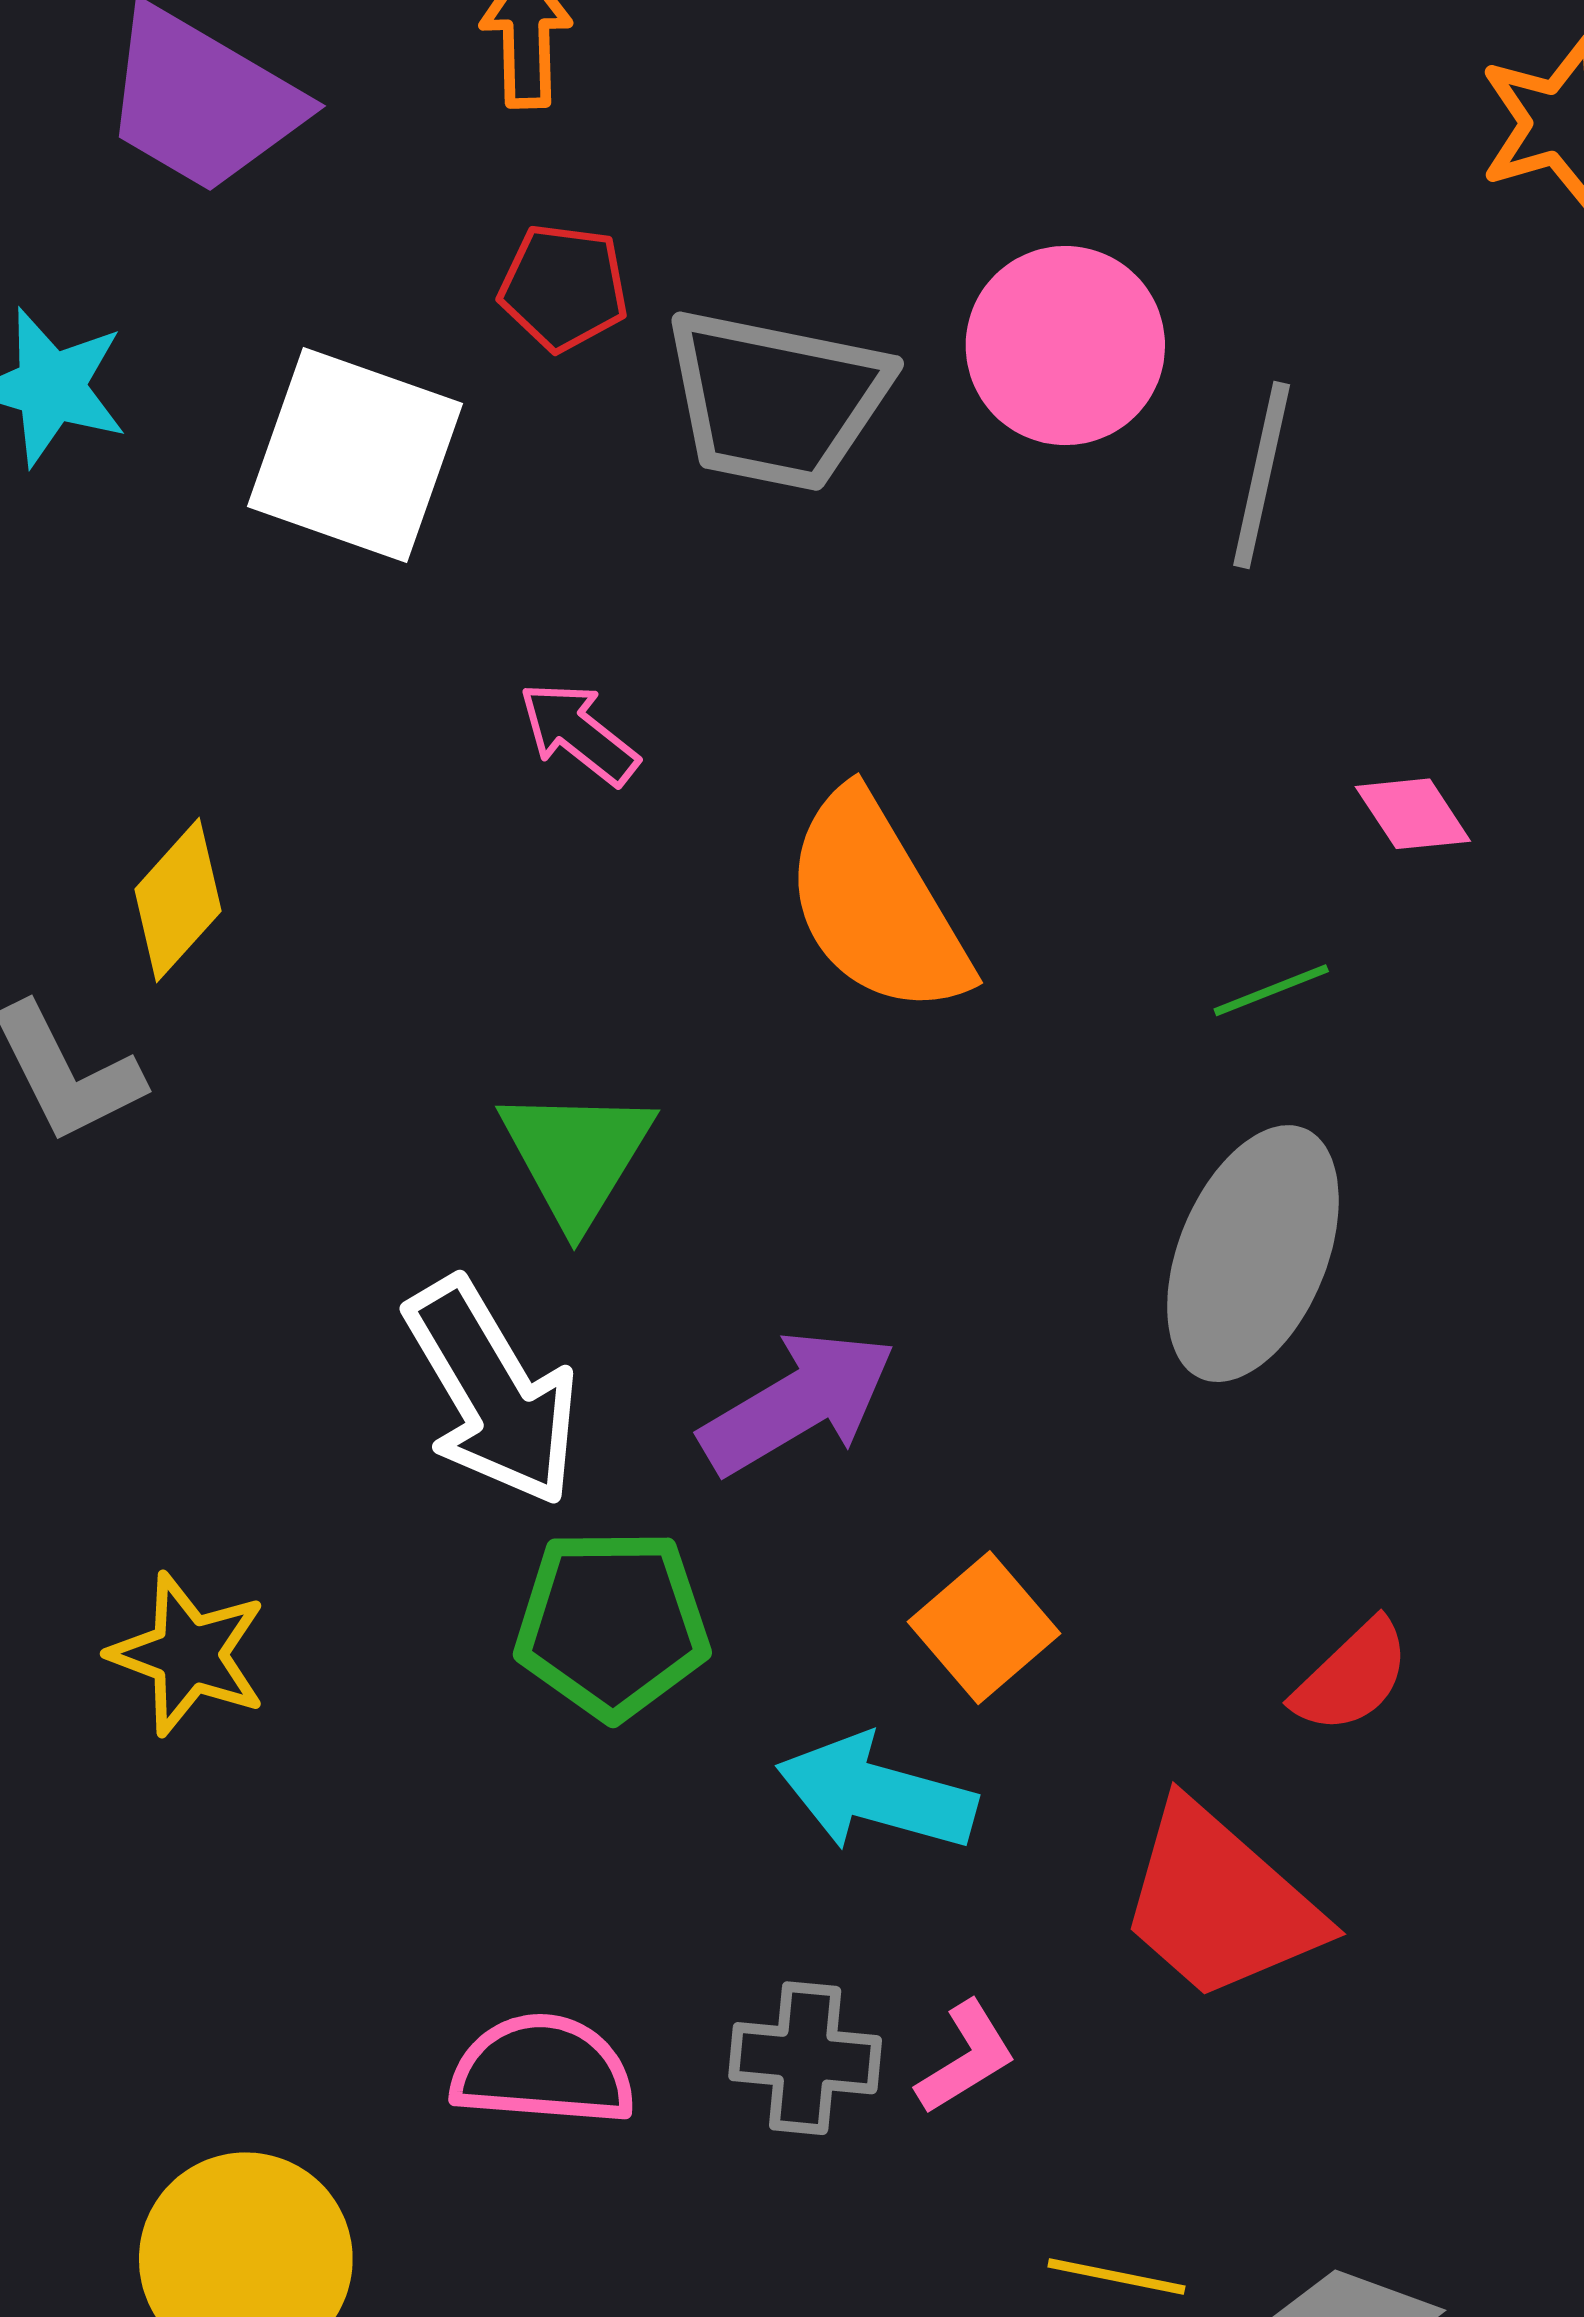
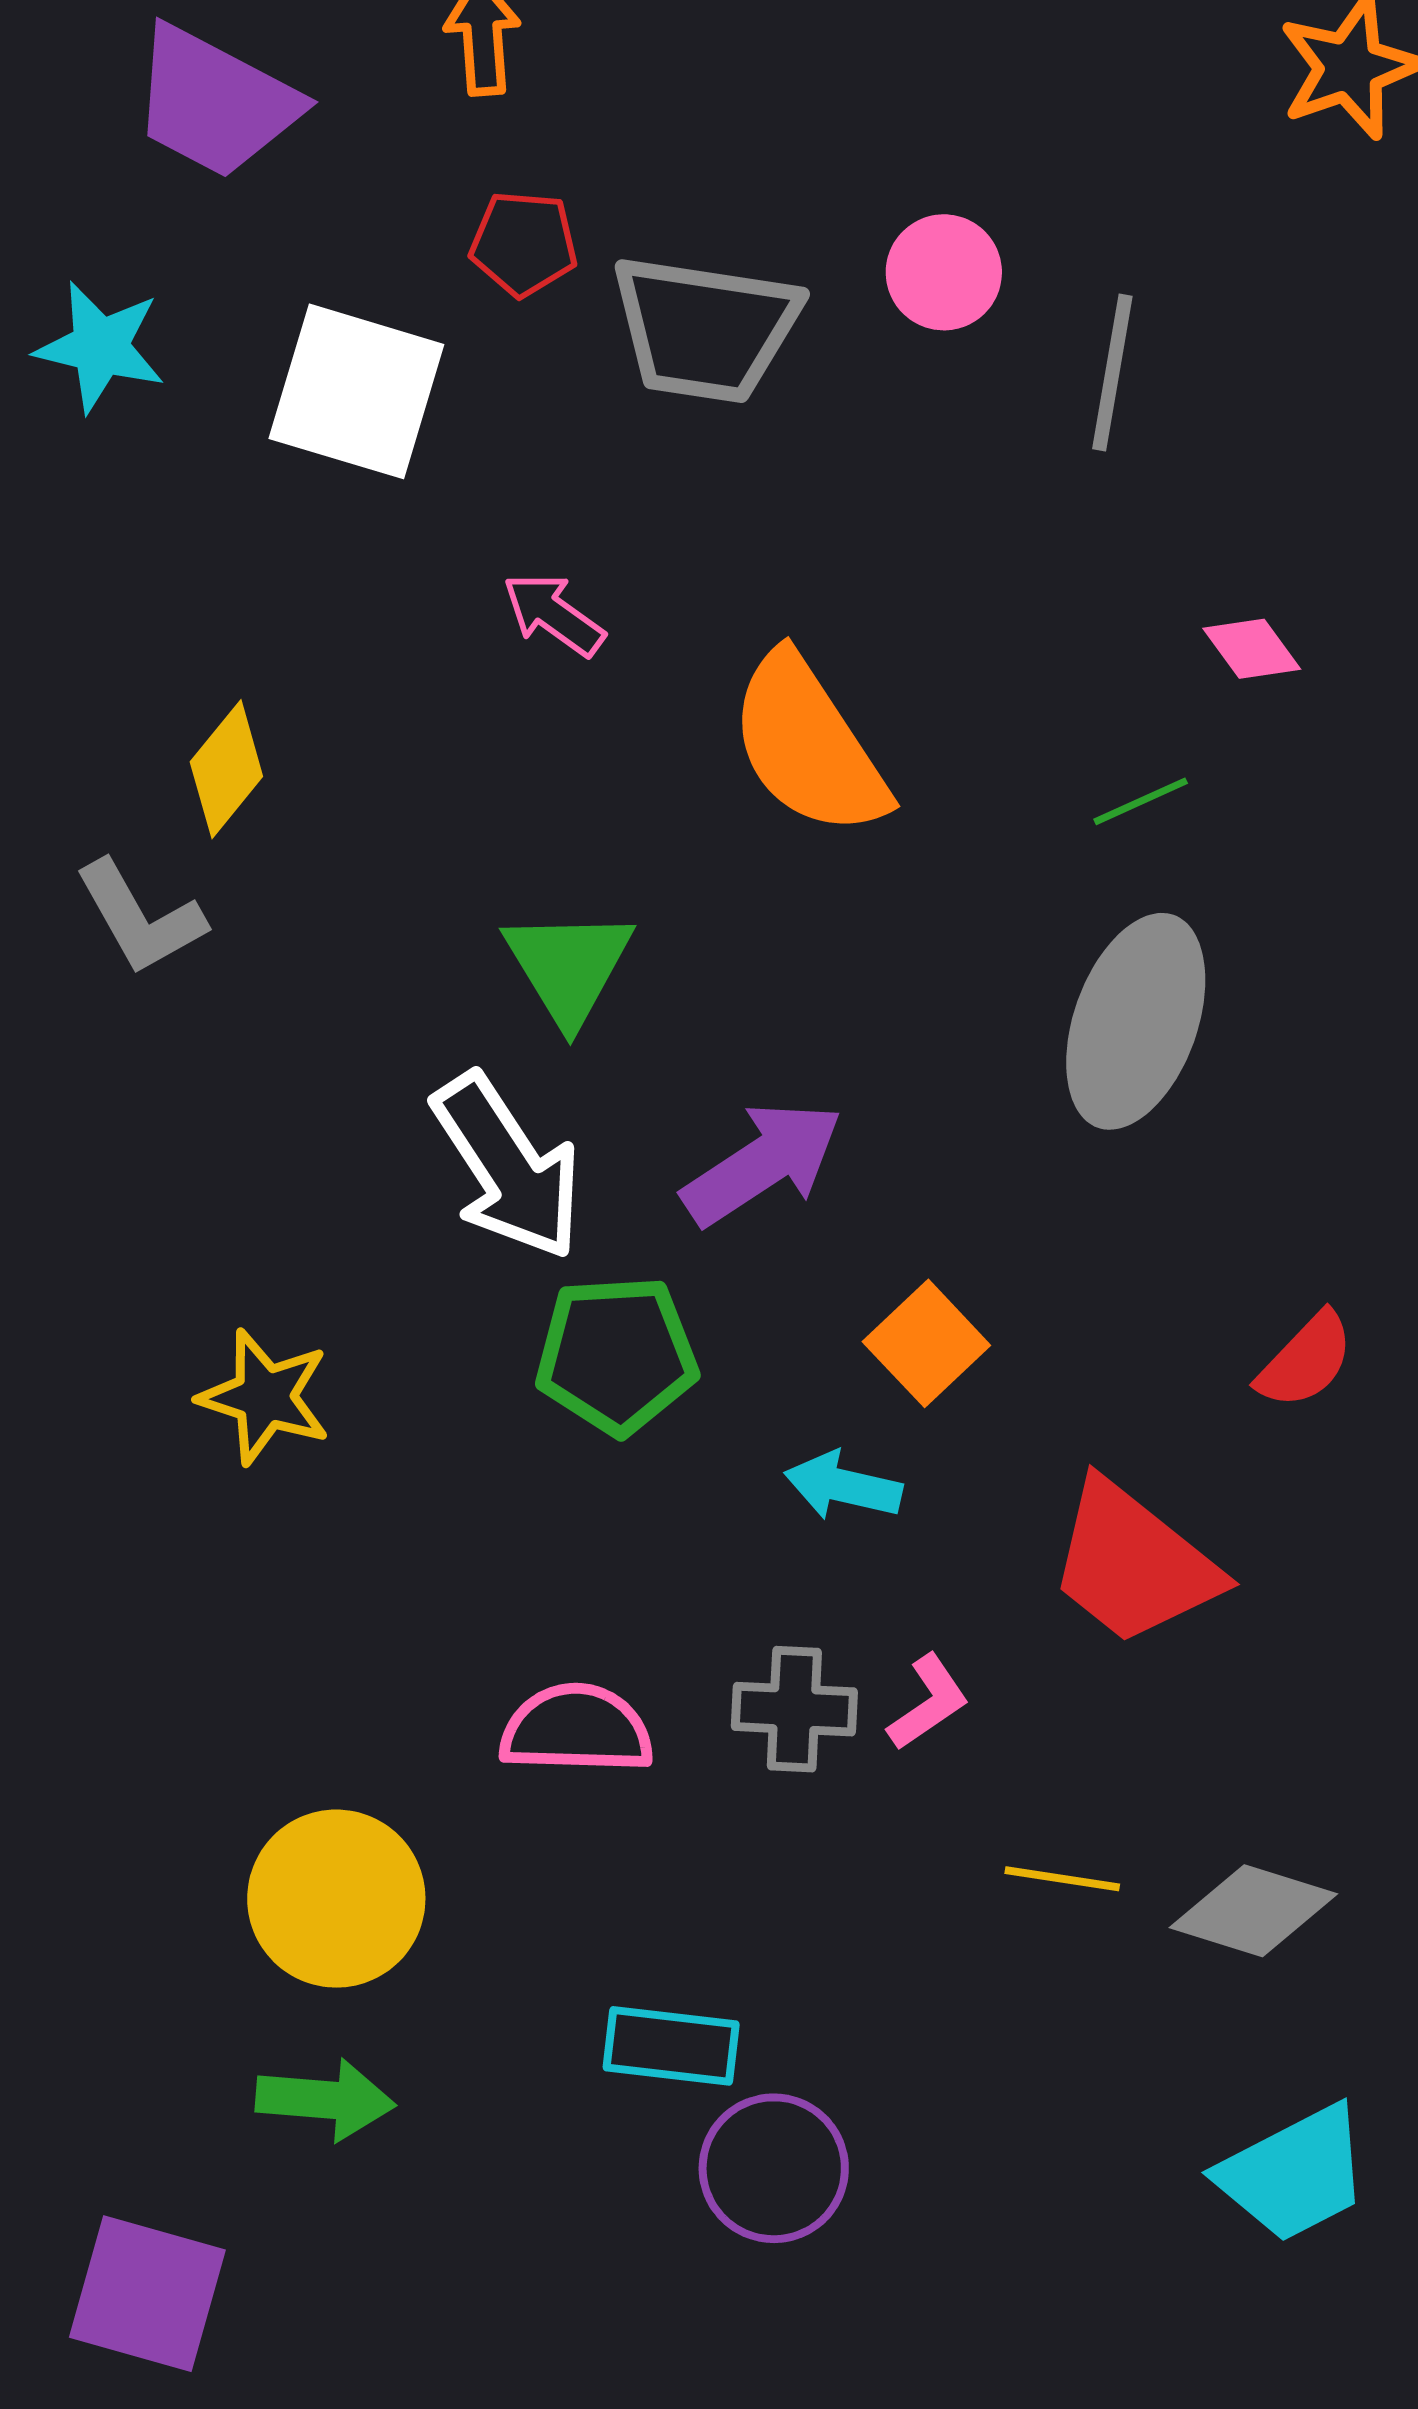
pink circle: (1065, 346) -> (944, 272), size x0.7
red semicircle: (1352, 1677) -> (1306, 1360), moved
cyan arrow: (876, 1794) -> (843, 1486), size x0.7

